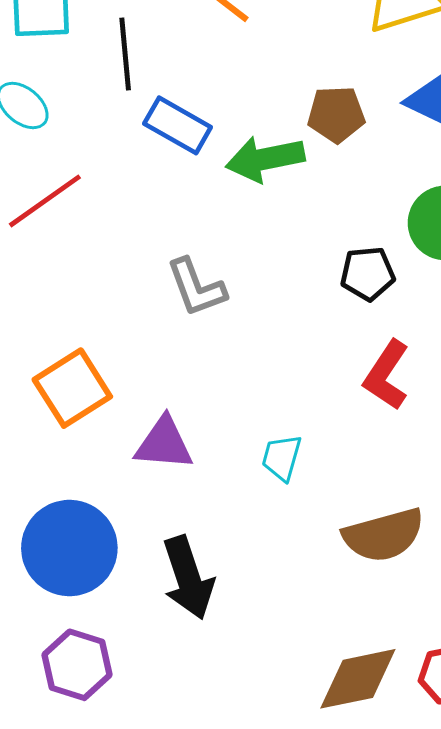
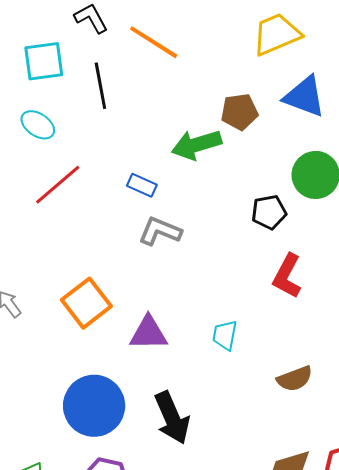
blue rectangle: (178, 125) -> (142, 185), moved, size x0.7
gray L-shape: (196, 287) -> (160, 231), turned 138
brown semicircle: (384, 535) -> (295, 379), size x0.7

